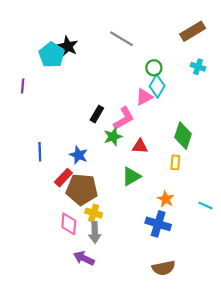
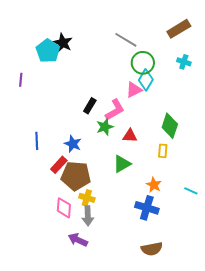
gray line: (122, 39) -> (126, 40), moved
green circle: (154, 68) -> (143, 63), size x1.5

